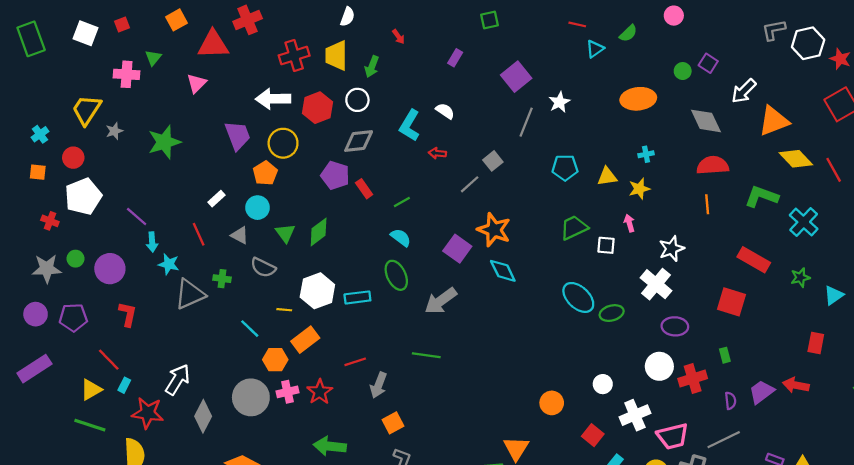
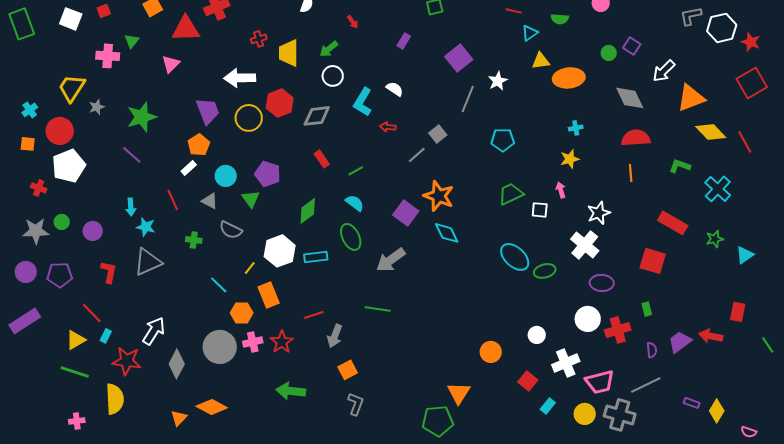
green semicircle: (628, 33) -> (560, 19), turned 48
red cross: (294, 55) -> (259, 39), size x0.6
yellow trapezoid: (336, 55) -> (289, 53), moved
green arrow: (372, 67) -> (329, 49), turned 30
white circle: (357, 100) -> (333, 76), moved
red hexagon: (317, 108) -> (280, 103), moved
red circle: (73, 158) -> (60, 131), size x1.4
orange pentagon: (265, 173) -> (199, 145), moved
purple pentagon: (335, 175) -> (268, 174), moved
yellow triangle: (607, 176) -> (541, 61), moved
green L-shape: (761, 196) -> (680, 166), size x0.7
purple line: (137, 216) -> (132, 155), moved
green diamond: (319, 232) -> (308, 211), moved
purple circle: (110, 269) -> (93, 231), size x0.7
gray triangle: (190, 294) -> (148, 262), moved
yellow line: (284, 310) -> (250, 268), turned -56
orange rectangle: (305, 340) -> (269, 295), turned -75
red rectangle: (816, 343) -> (738, 312), moved

